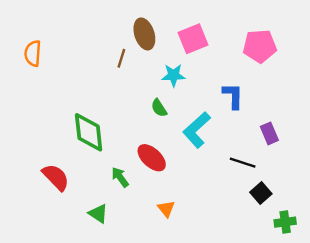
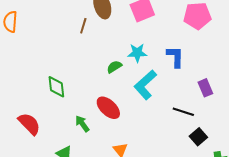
cyan star: (174, 75) -> (137, 53), moved
green semicircle: (159, 108) -> (114, 67), turned 91
green diamond: (89, 132) -> (56, 87), size x0.7

